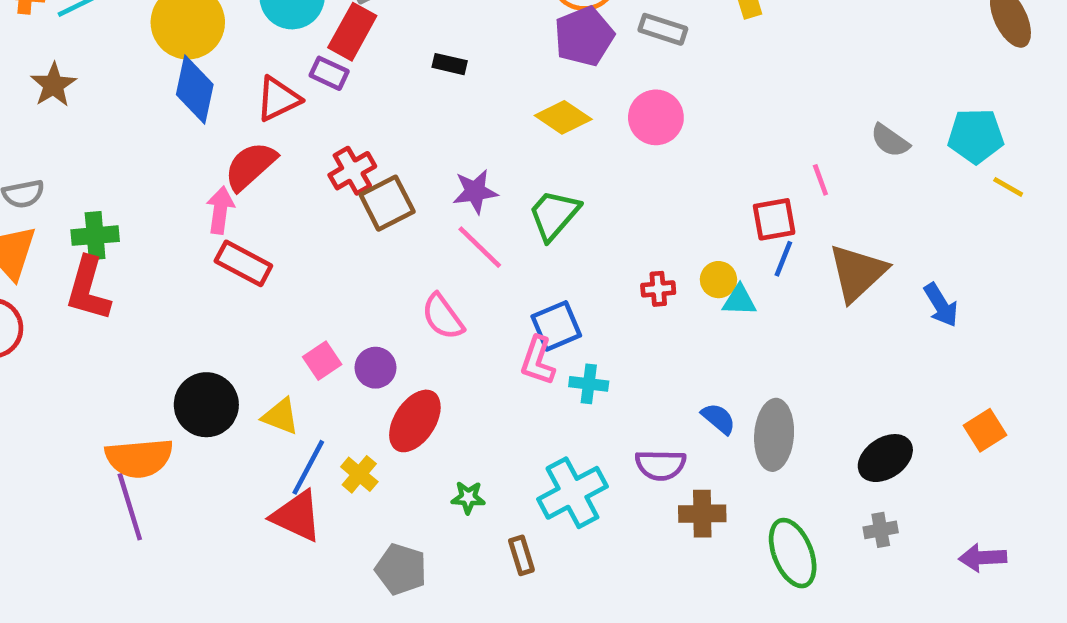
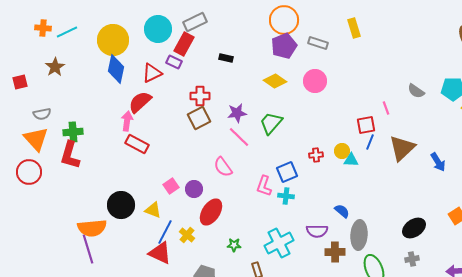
red cross: (352, 171) -> (200, 96), moved, turned 30
blue square: (556, 326) -> (287, 172), moved
gray ellipse: (774, 435) -> (359, 235), moved

